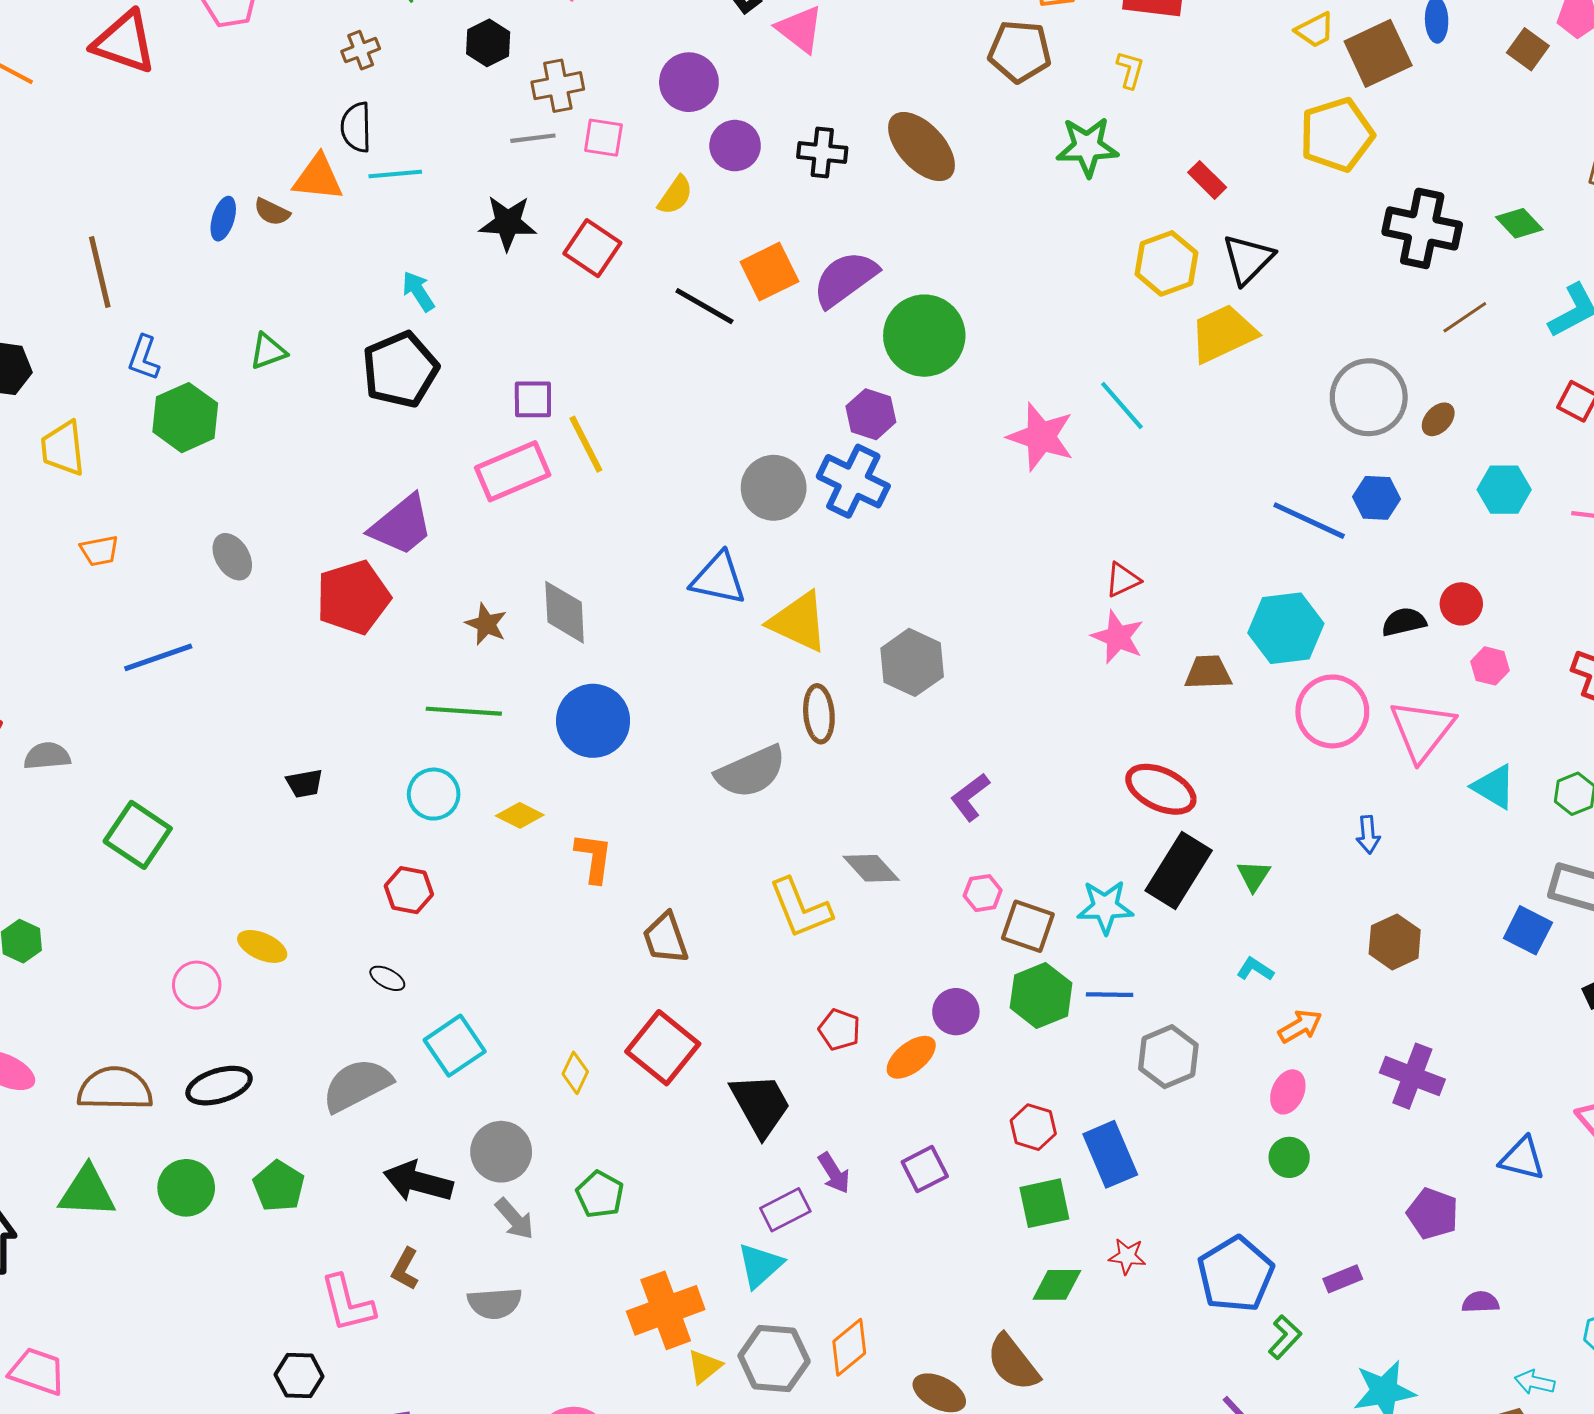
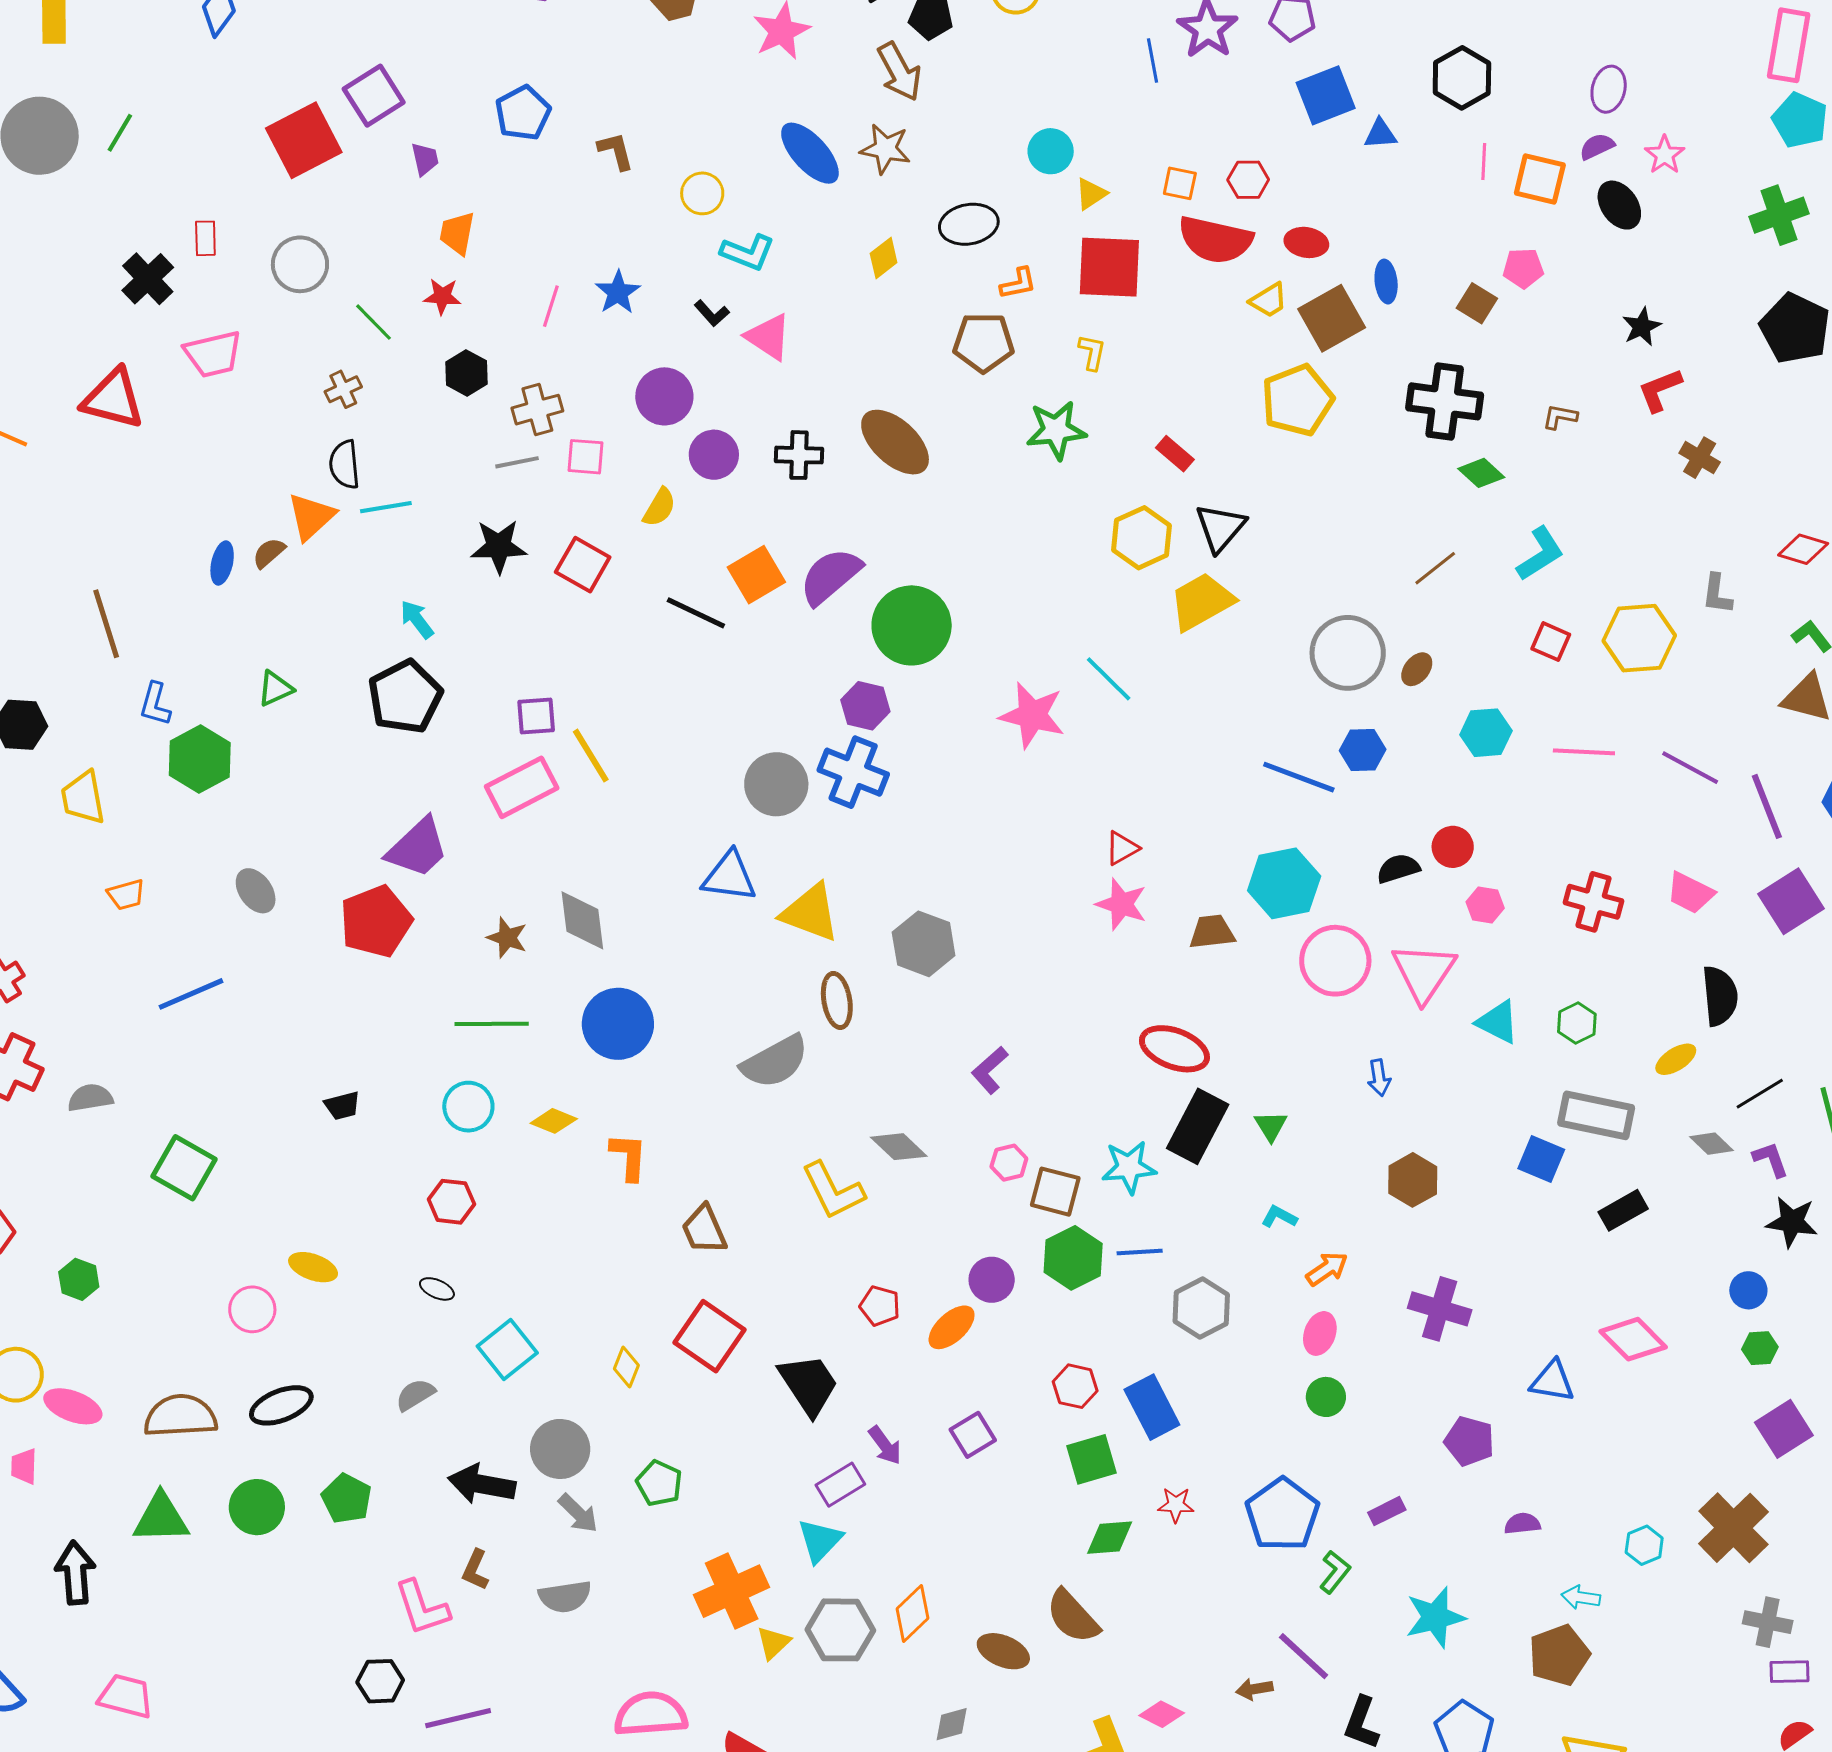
orange triangle: (318, 178) -> (311, 517), turned -44
brown semicircle: (272, 212) -> (269, 553), turned 117
black cross: (1422, 228) -> (1445, 401), moved
gray semicircle: (357, 1085) -> (415, 1395), size x0.6

